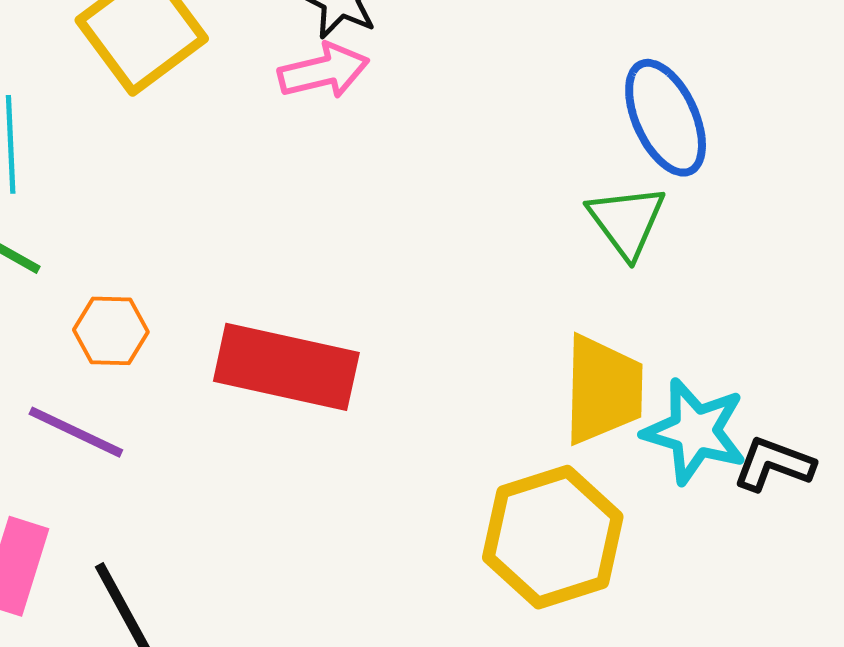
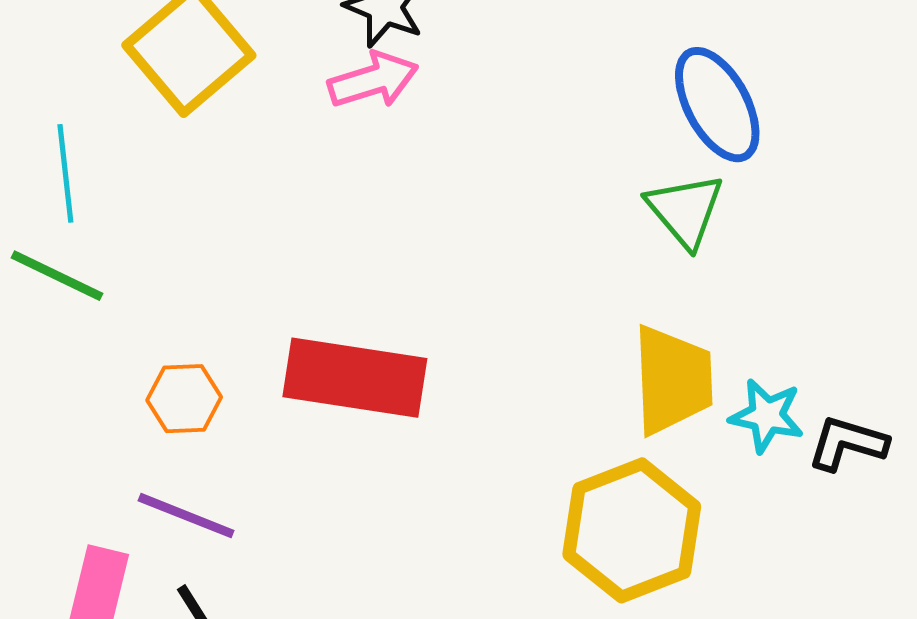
orange hexagon: (111, 331) -> (184, 399), moved
cyan star: (695, 431) -> (767, 416), size x0.7
purple line: (76, 432) -> (186, 516), moved

